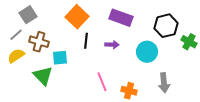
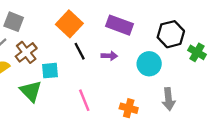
gray square: (28, 15) -> (14, 22), turned -36
black line: (86, 41) -> (80, 51), turned -35
brown cross: (39, 42) -> (26, 52), turned 36
pink line: (102, 82) -> (84, 100), moved

